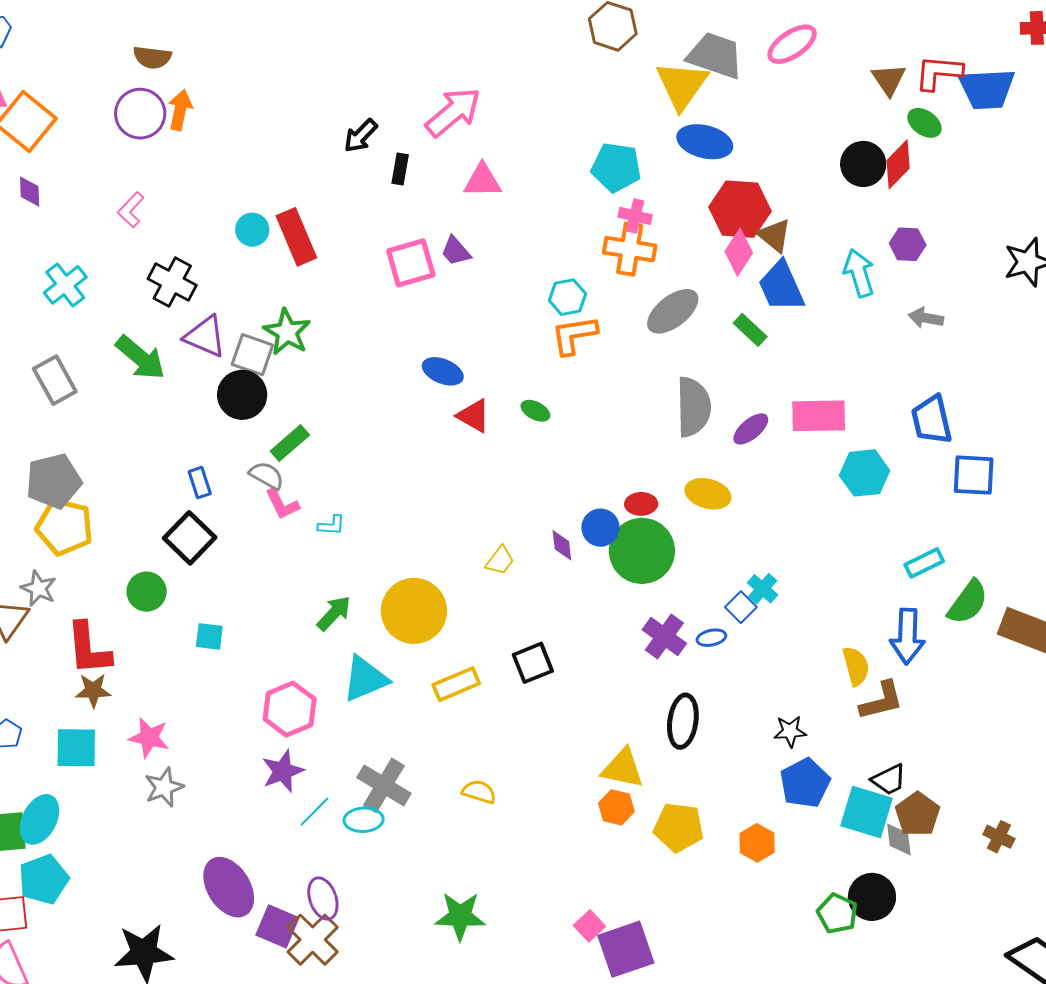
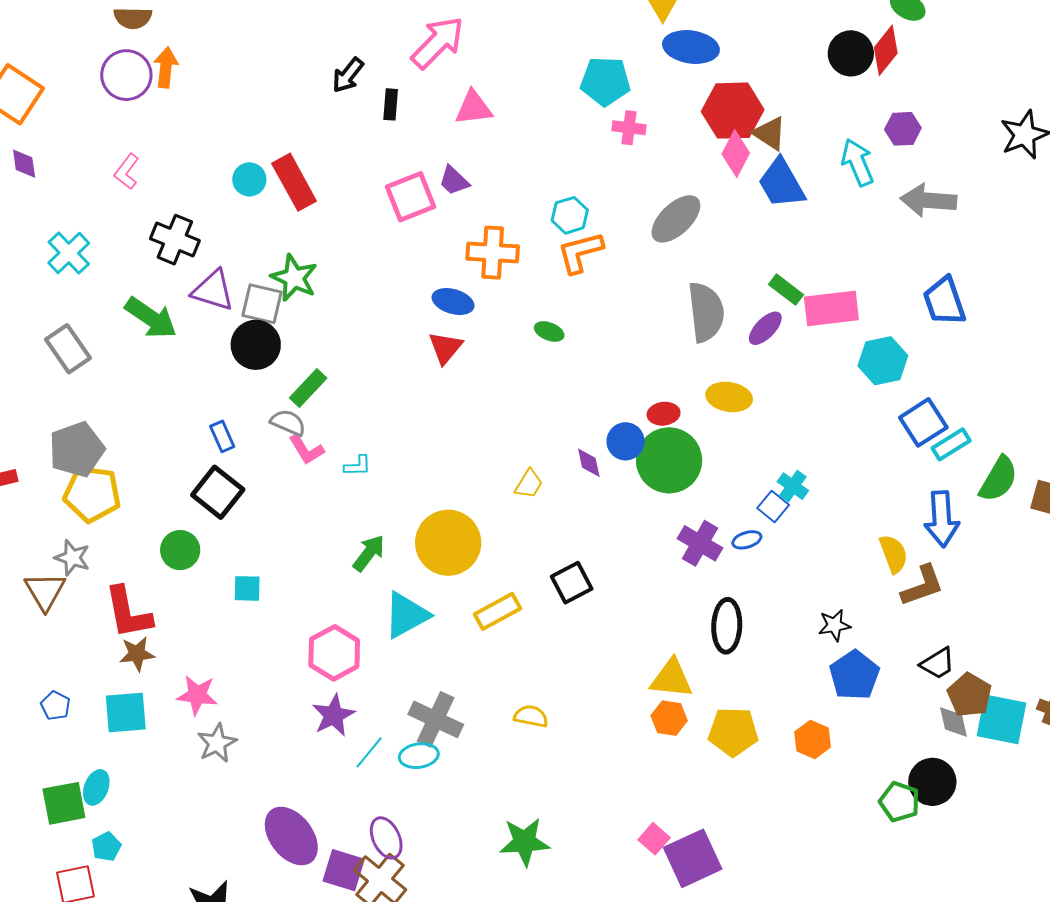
orange cross: (630, 249) -> (493, 253), moved
gray arrow: (926, 318) -> (928, 200), size x1.6
green rectangle: (750, 330) -> (786, 290), moved
red triangle: (474, 416) -> (445, 348), moved, turned 45
blue square: (974, 475) -> (923, 422), moved, turned -30
cyan square: (866, 812) -> (1002, 719), moved
cyan ellipse: (40, 819) -> (96, 787), size x0.7
cyan pentagon: (44, 879) -> (106, 847), size x0.6

